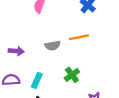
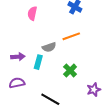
cyan rectangle: (37, 80) -> (38, 62), moved

